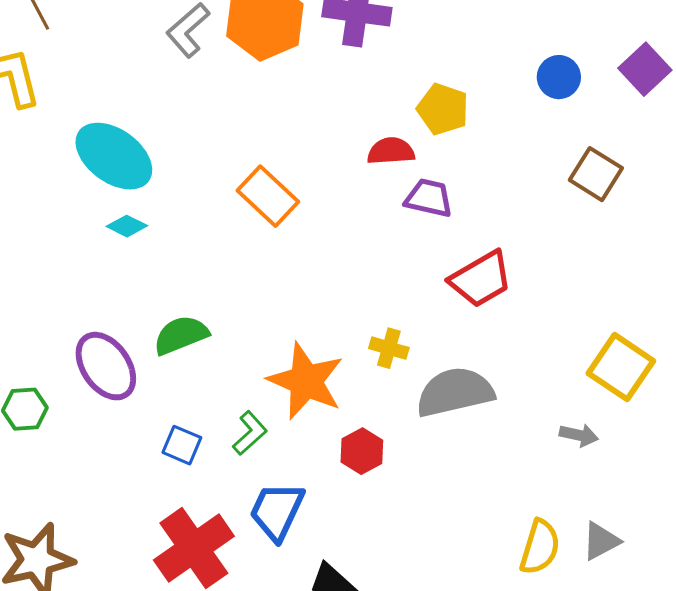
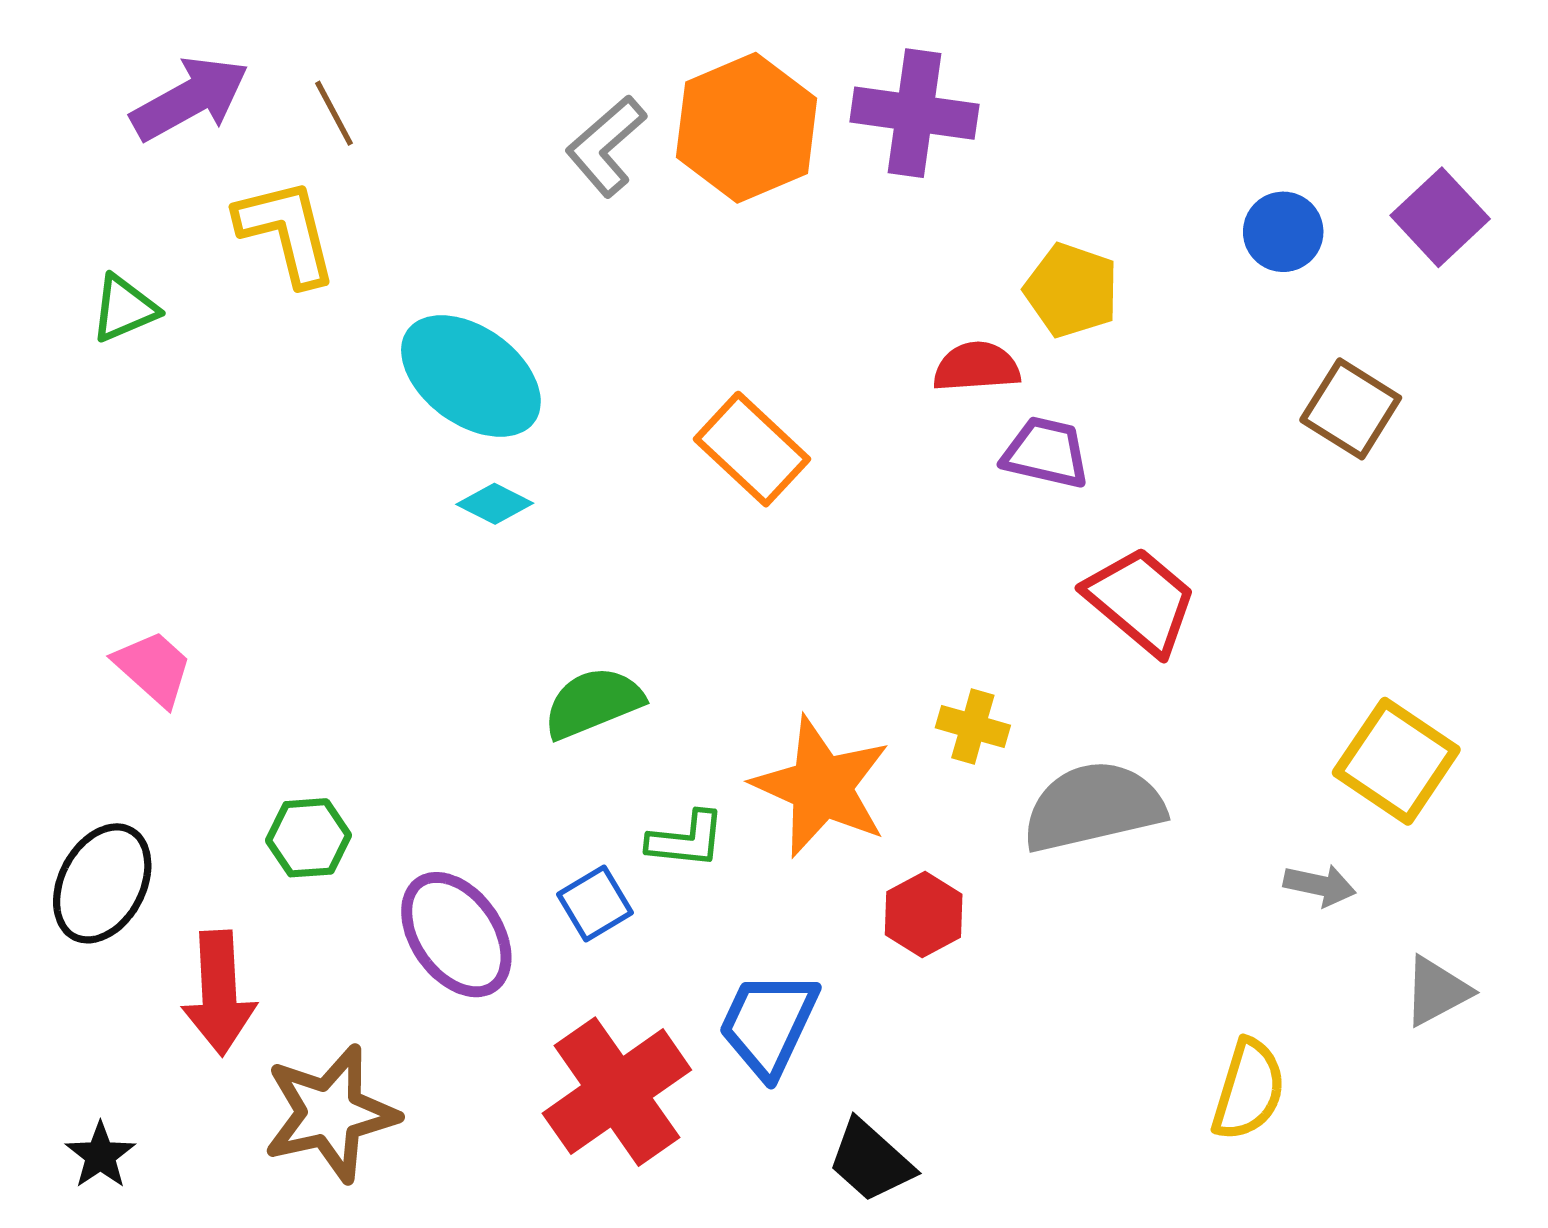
red trapezoid: (481, 279) -> (1141, 601), turned -110
purple ellipse: (106, 366) -> (456, 935), moved
green L-shape: (250, 433) -> (686, 840), moved, turned 48
blue square: (182, 445) -> (595, 904), turned 36
gray triangle: (601, 541) -> (1437, 991), moved

